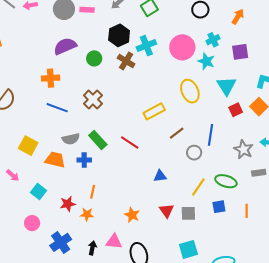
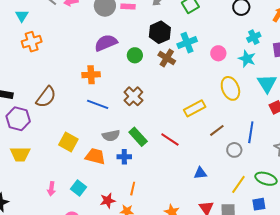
pink circle: (182, 47) -> (218, 53), moved, size x0.6
pink arrow: (13, 175) -> (51, 189), moved, turned 56

